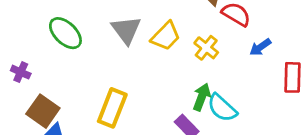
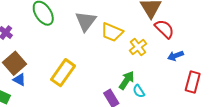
yellow trapezoid: (166, 36) -> (112, 32), turned 55
cyan semicircle: (222, 108) -> (139, 91), size x0.6

